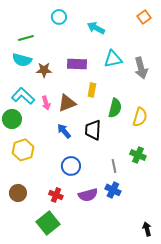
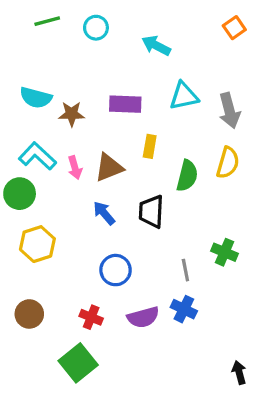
green line: (26, 38) -> (47, 21), moved
yellow semicircle: (140, 117) -> (228, 163), moved

